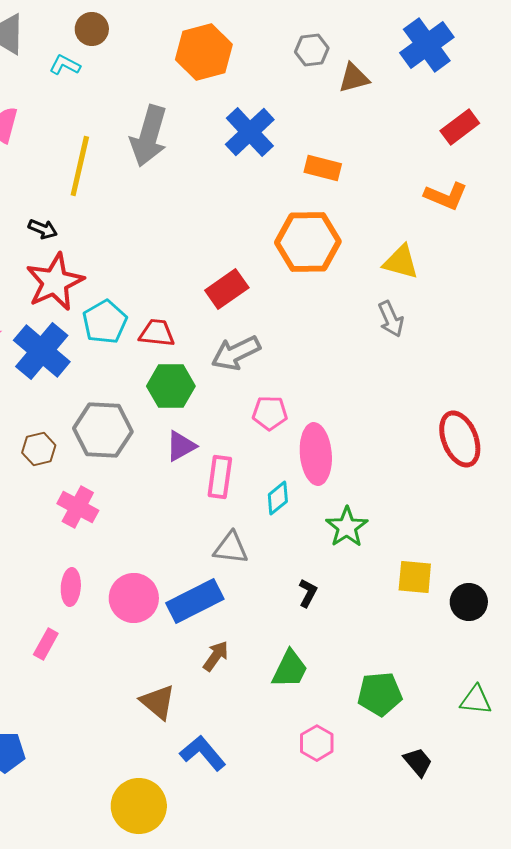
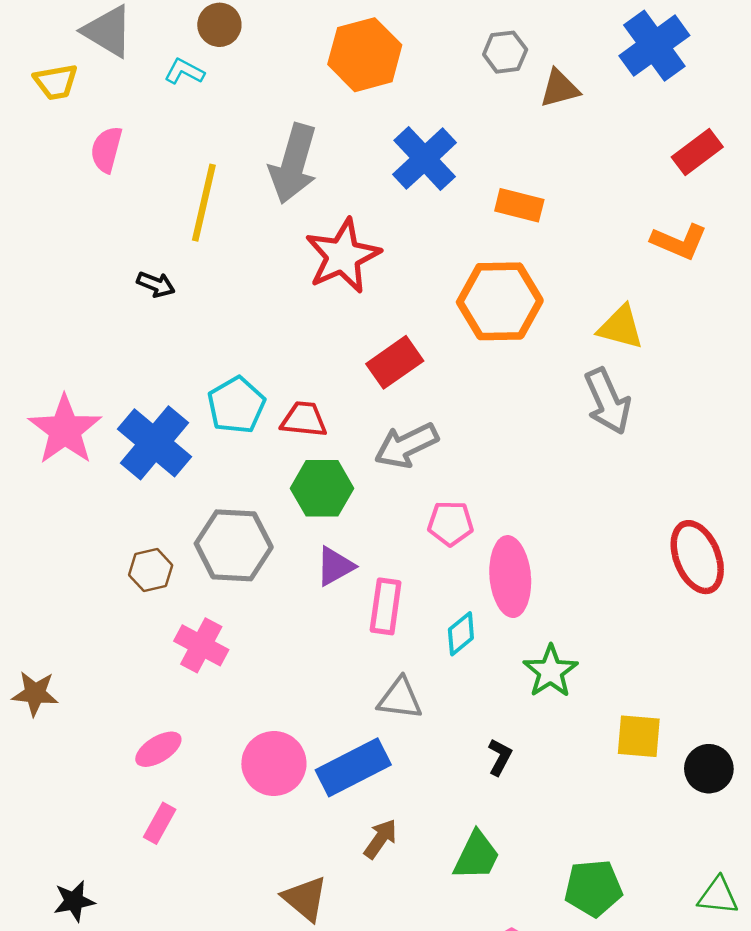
red star: (55, 282) -> (343, 256), moved
gray arrow: (391, 319) -> (608, 401), size x1.4
pink ellipse: (71, 587) -> (158, 749), moved, turned 54

